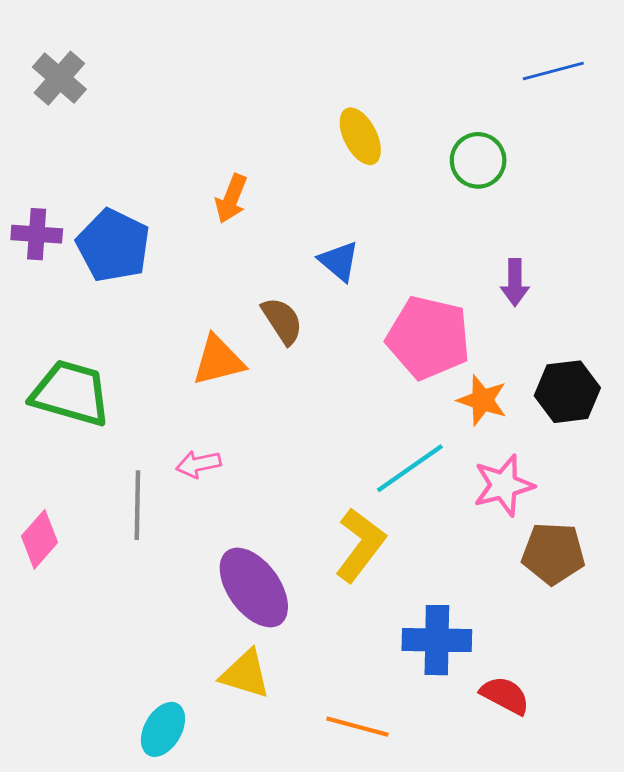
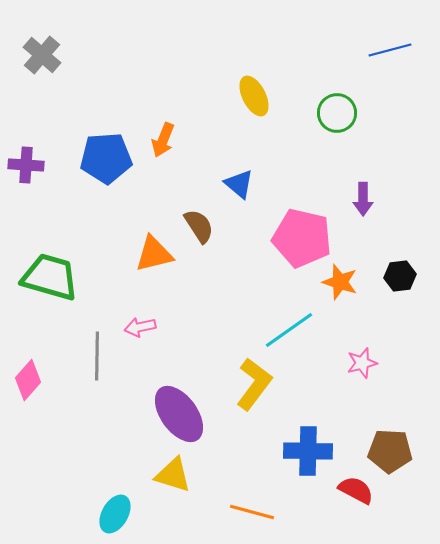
blue pentagon: (113, 246) -> (106, 158), moved, turned -30
black hexagon: (567, 392) -> (400, 276), size x0.7
pink star: (504, 485) -> (362, 363), moved, size x0.7
brown pentagon: (553, 553) -> (390, 451), moved

